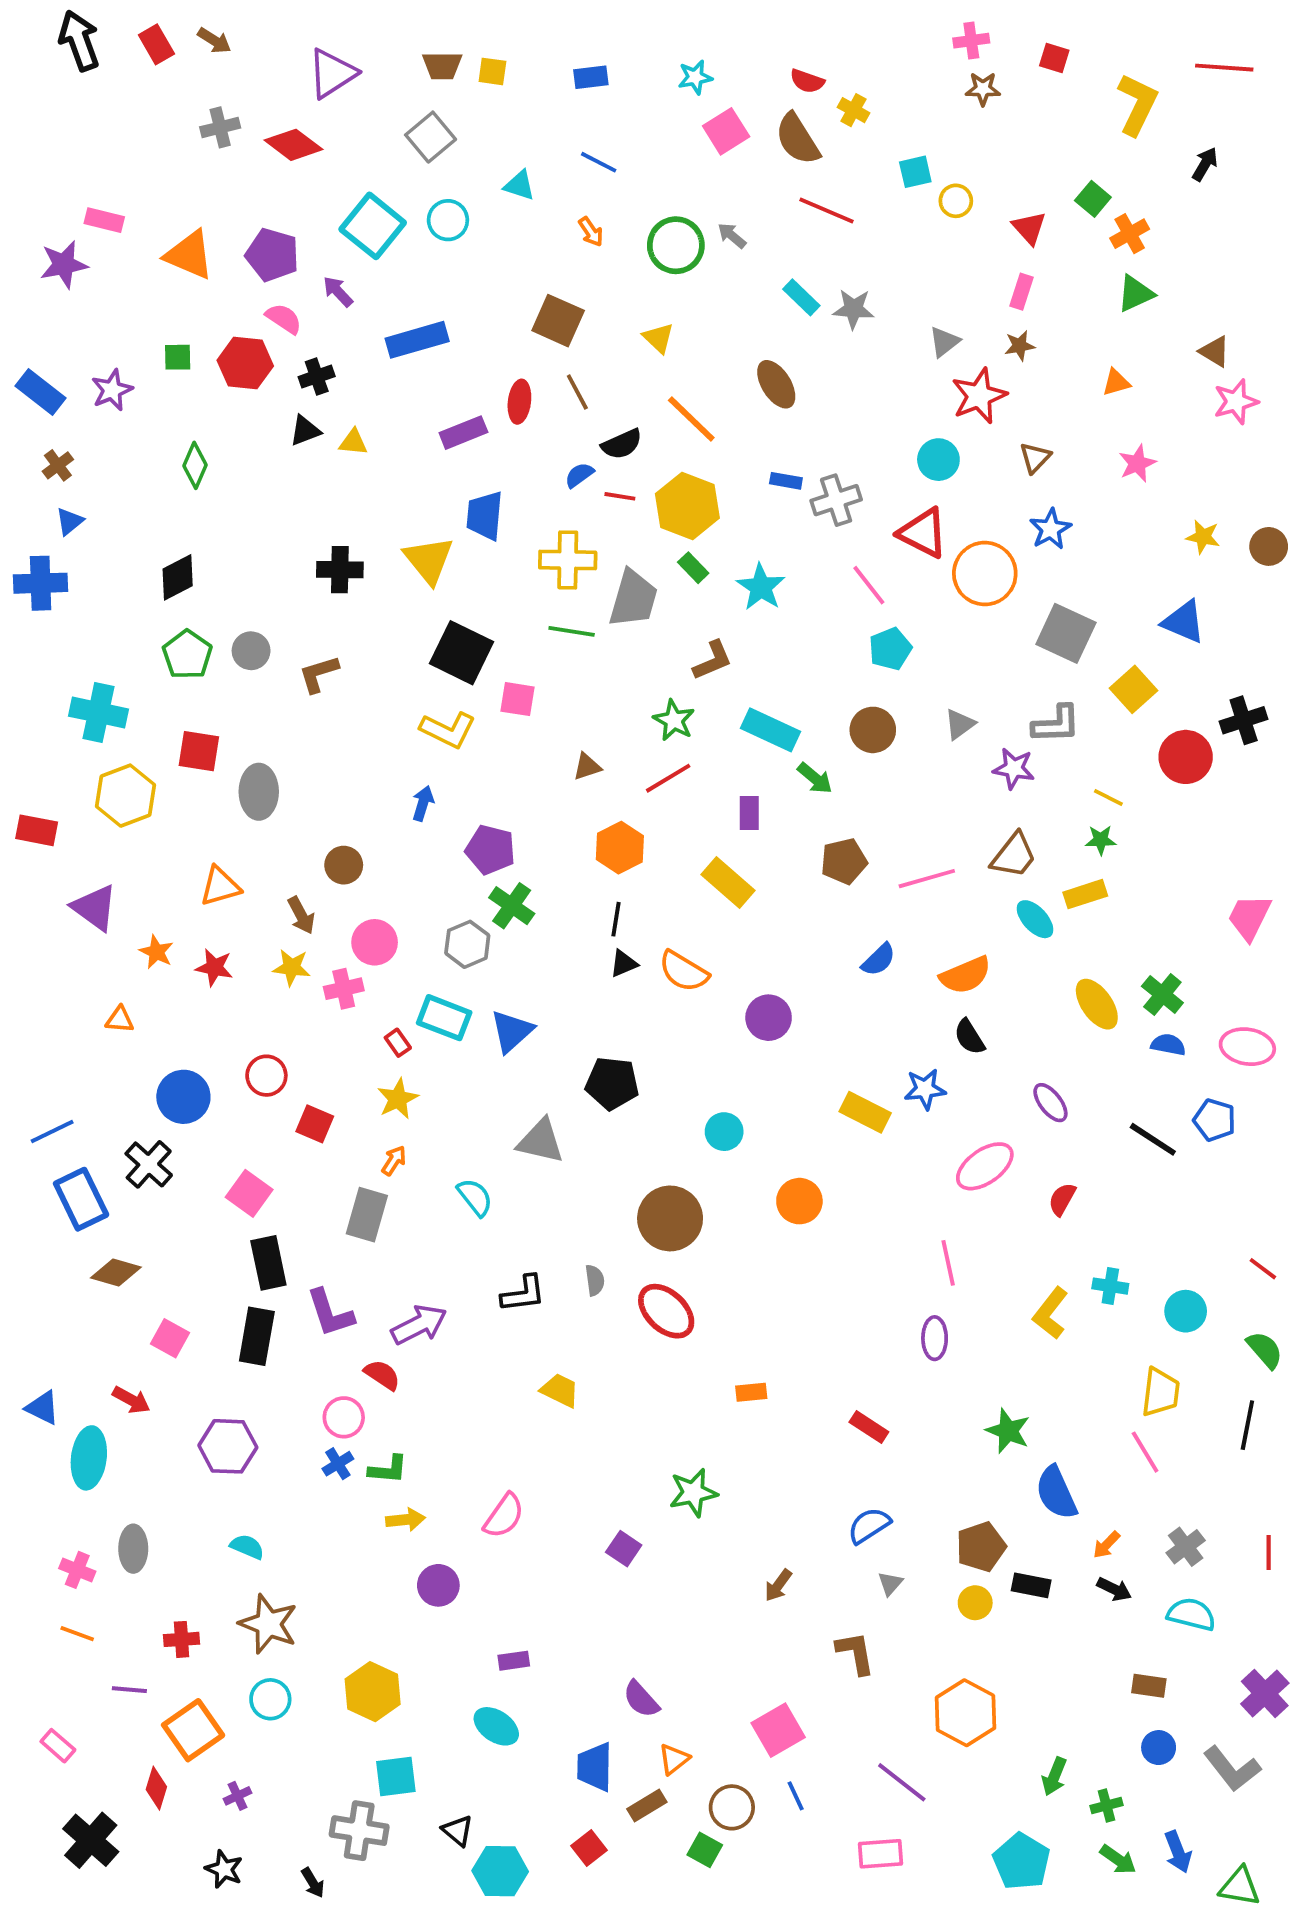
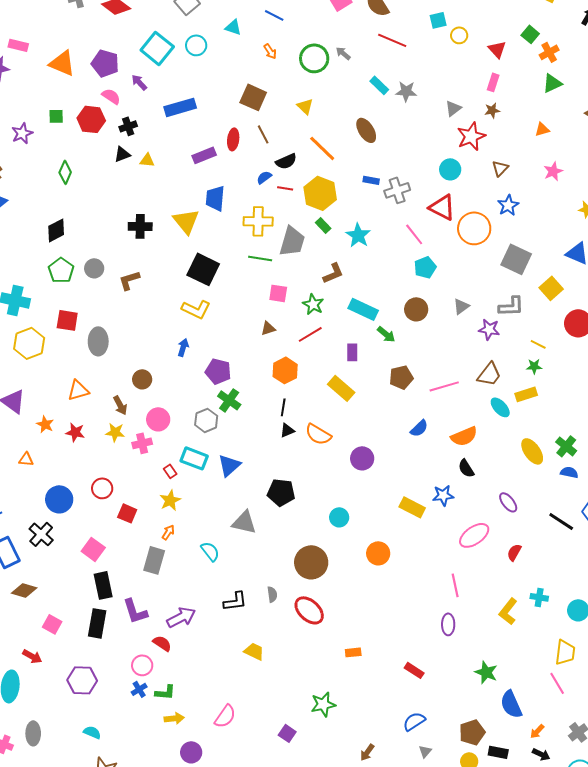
pink square: (517, 699) -> (278, 293), moved

